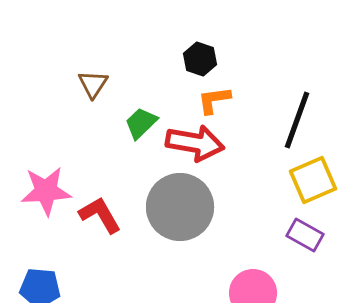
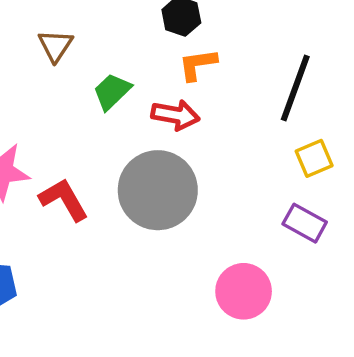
red arrow: (195, 143) -> (175, 115), size x0.7
yellow square: (313, 180) -> (314, 158), size x0.7

